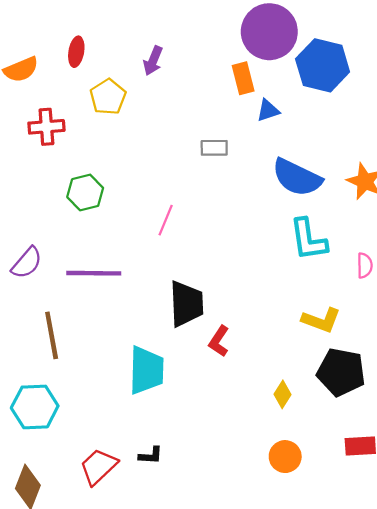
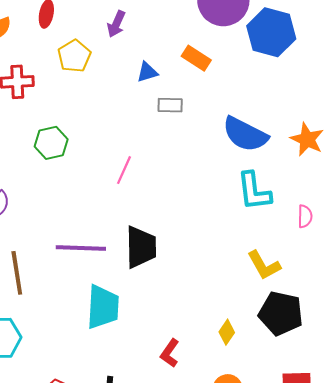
orange rectangle: (243, 78) -> (196, 58), moved, turned -44
blue triangle: (268, 110) -> (147, 72), moved
purple line: (94, 273) -> (81, 248), moved
yellow L-shape: (321, 320) -> (264, 265), turned 39
red L-shape: (219, 341) -> (170, 353), moved

